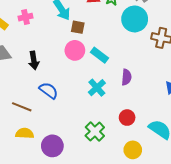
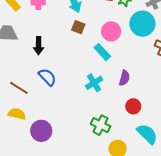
brown square: (78, 27) -> (78, 27), moved
pink circle: (75, 50) -> (111, 31), moved
red circle: (127, 118) -> (133, 106), moved
green cross: (95, 132) -> (100, 125), moved, turned -30

